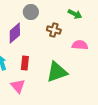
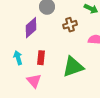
brown cross: (54, 30) -> (70, 25), turned -32

